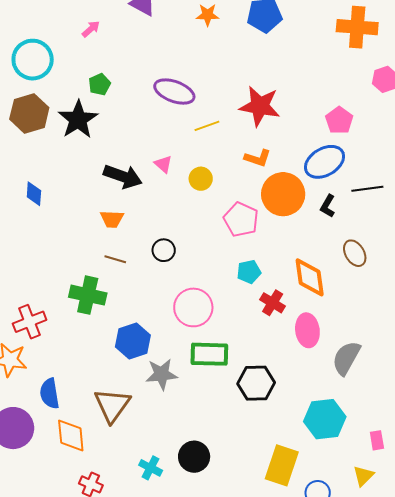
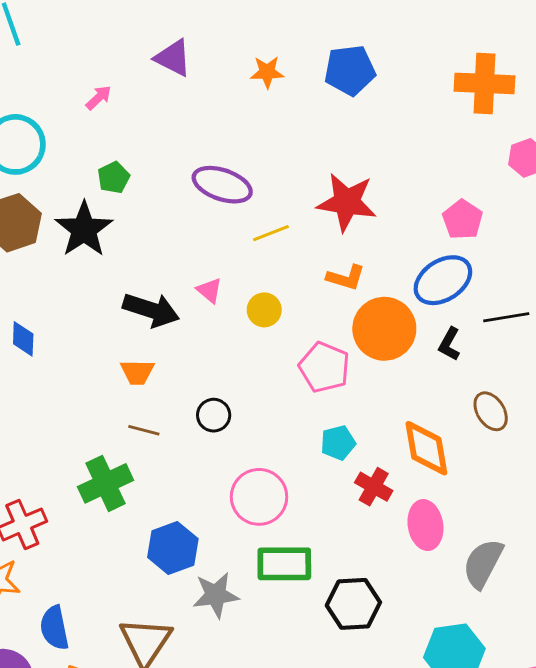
green cross: (88, 295) -> (105, 483), turned -36

